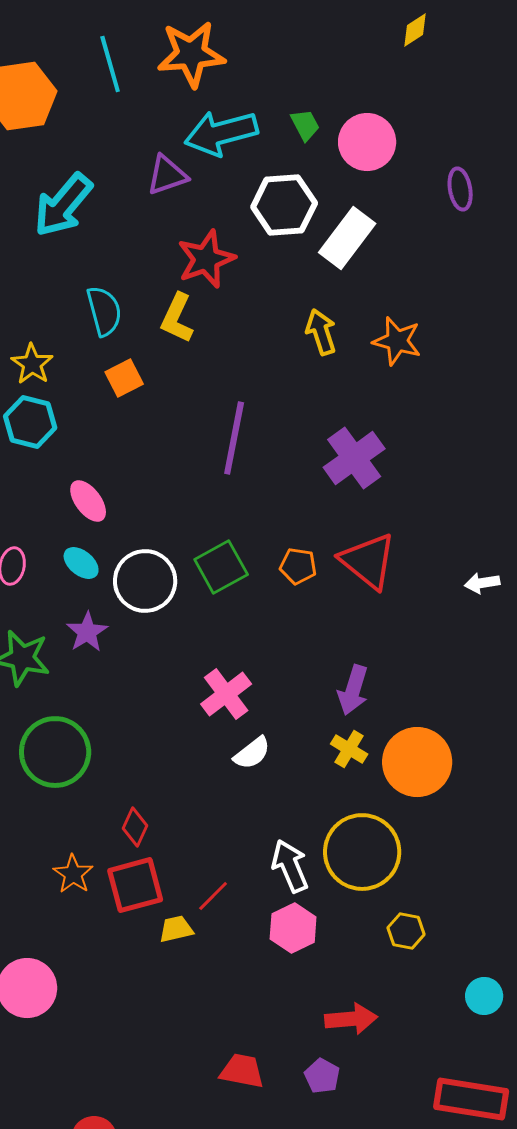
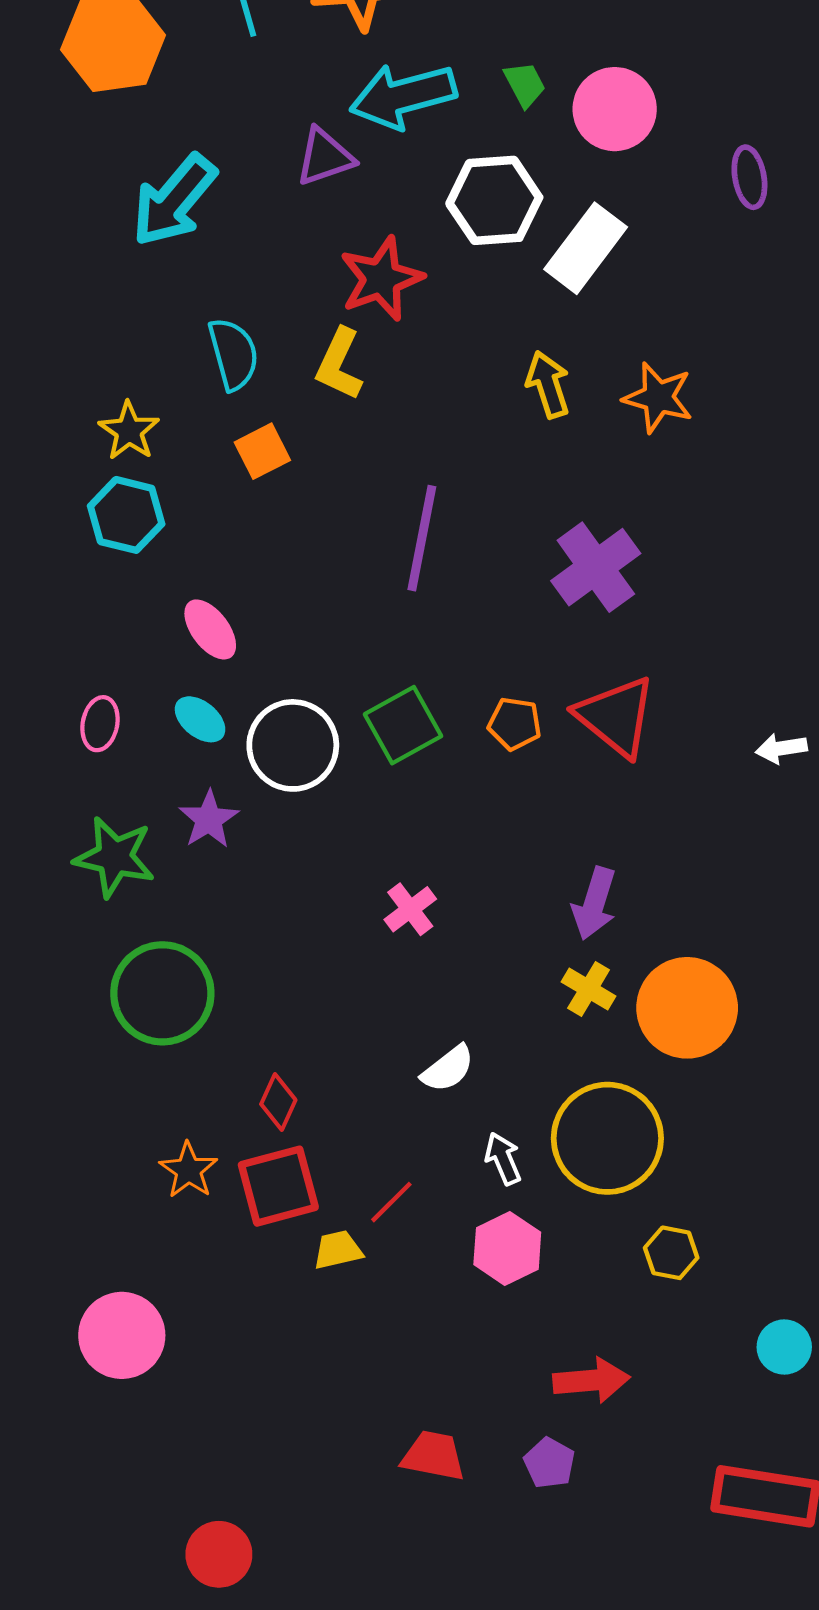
pink cross: (226, 694) -> (410, 909), size x0.7
white semicircle: (252, 753) -> (448, 1069), moved
white arrow: (290, 866) -> (503, 1159), size x0.7

